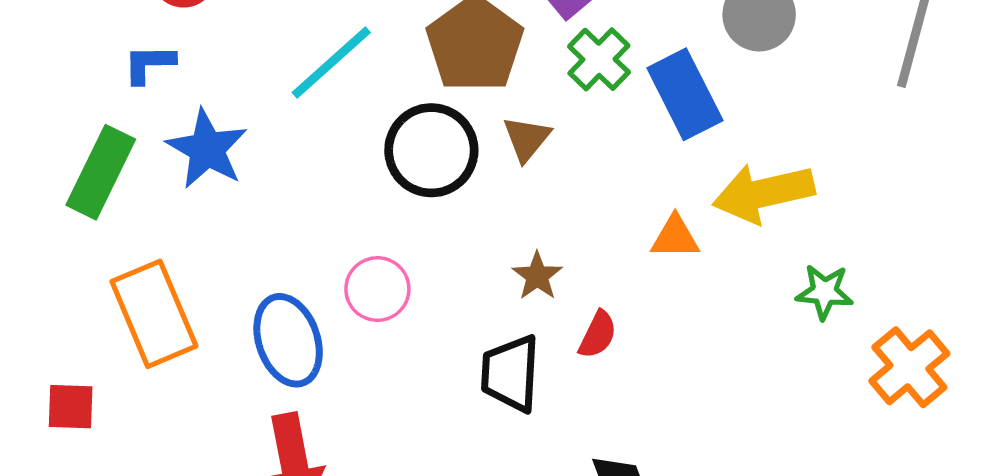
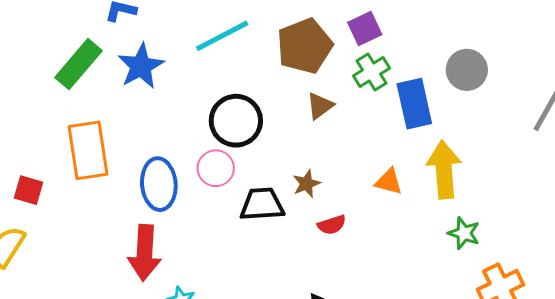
black circle: (431, 150) -> (236, 121), moved
yellow arrow: (763, 193) -> (444, 170), turned 84
red semicircle: (598, 335) -> (332, 225), turned 32
black trapezoid: (511, 373) -> (262, 204), moved, turned 69

